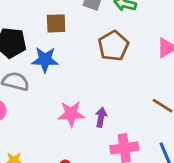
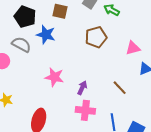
purple arrow: (101, 117) -> (82, 88), moved

